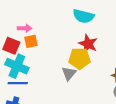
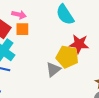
cyan semicircle: (83, 16) -> (65, 15), moved, turned 30
red star: (88, 44) -> (79, 44), turned -30

